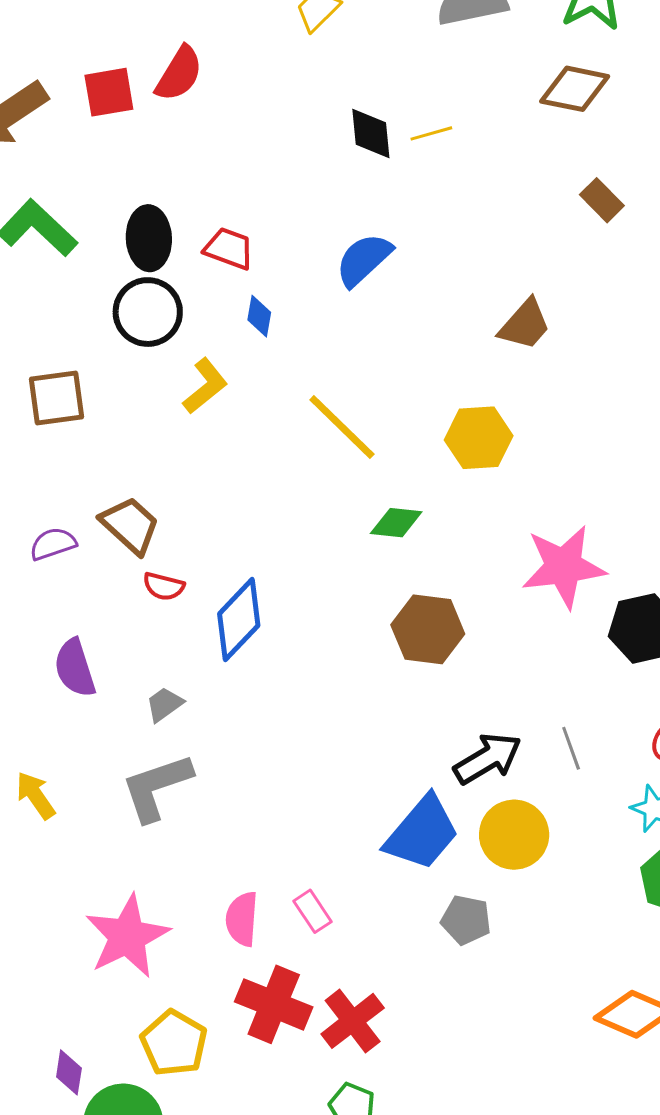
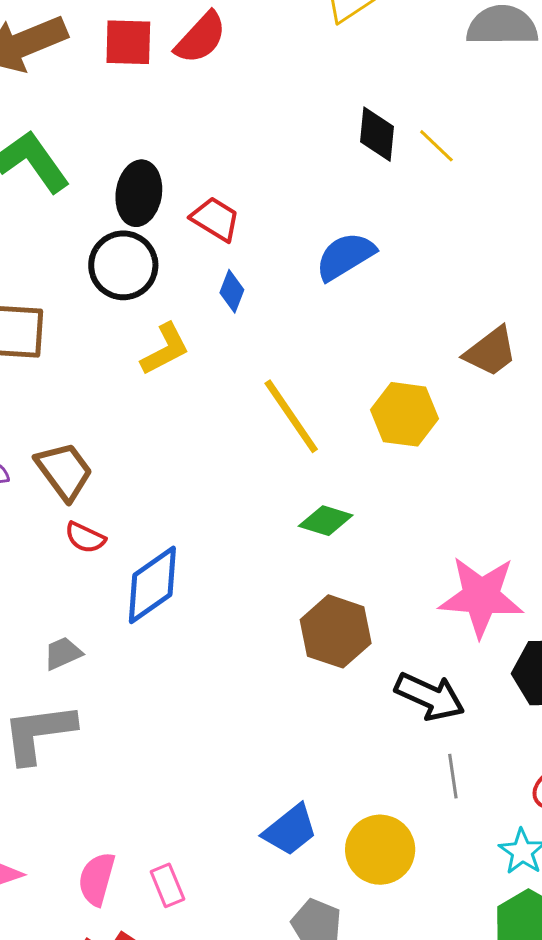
yellow line: (431, 133) -> (436, 146), turned 48
yellow hexagon: (479, 438) -> (404, 414), moved
black arrow: (488, 759) -> (430, 696), moved, turned 44
blue trapezoid: (422, 833) -> (290, 830), size x0.7

